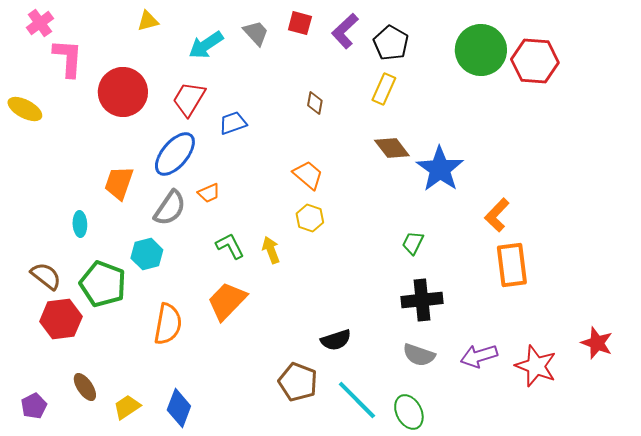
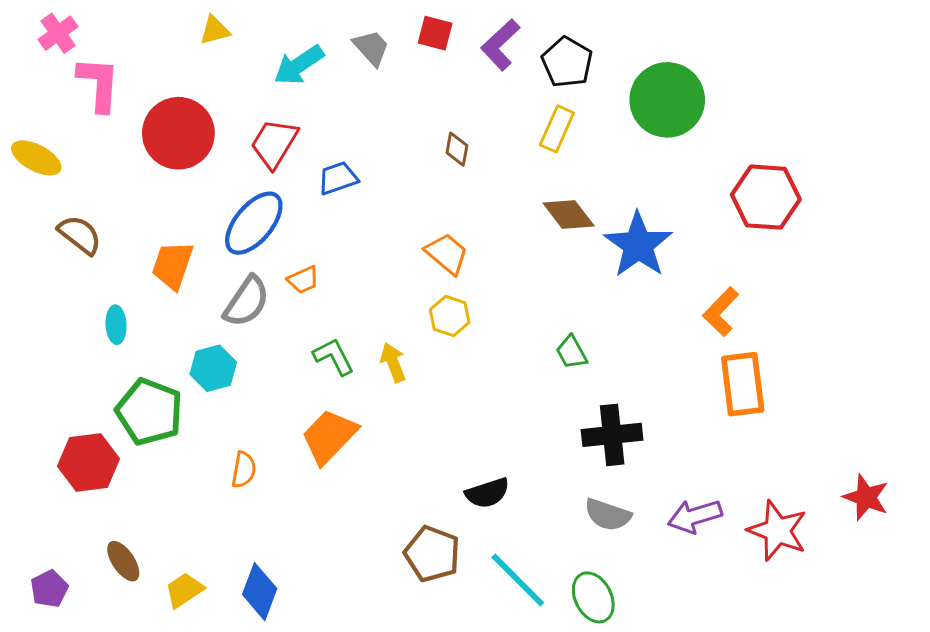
green circle: (481, 50) -> (667, 100), moved
red hexagon: (535, 61) -> (766, 197), moved
green trapezoid: (413, 243) -> (571, 352), moved, turned -55
brown semicircle: (46, 276) -> (80, 235), moved
orange semicircle: (168, 324) -> (244, 470), size x0.6

